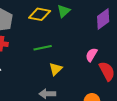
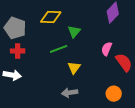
green triangle: (64, 11) -> (74, 32), moved

